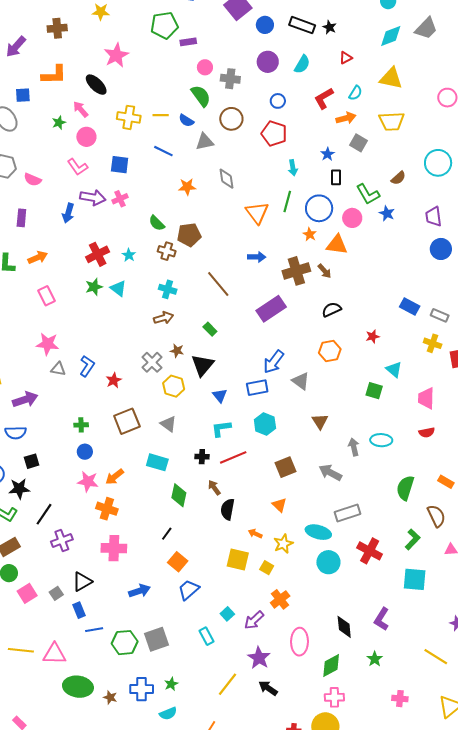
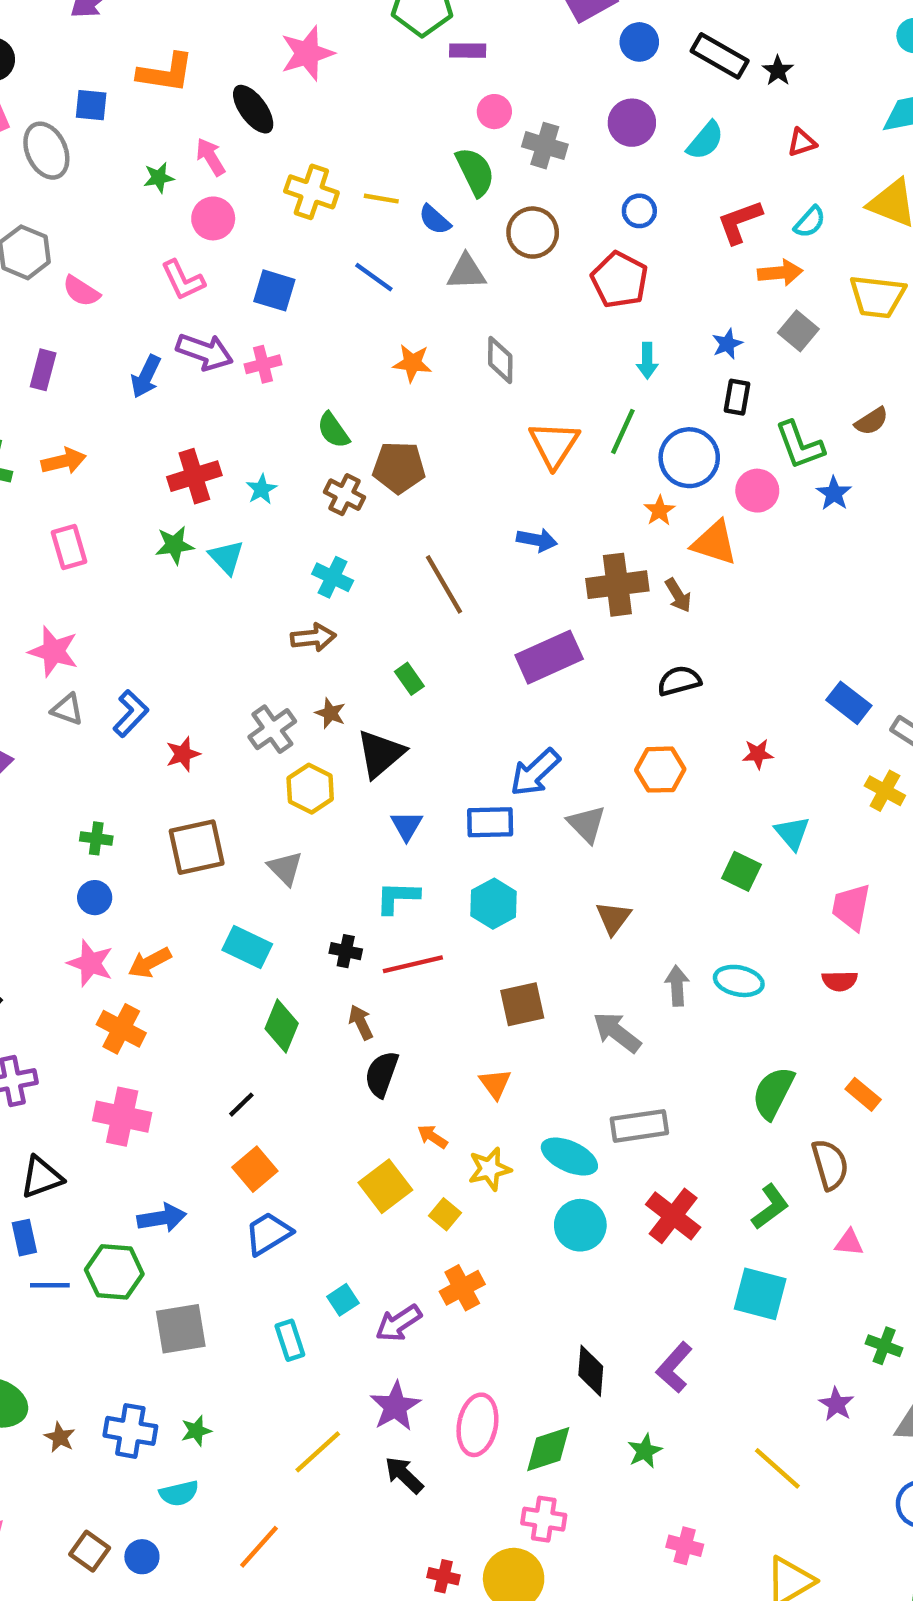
yellow square: (238, 560) -> (385, 1186), turned 30
pink ellipse: (299, 642) -> (477, 1425), moved
green hexagon: (125, 643) -> (114, 1272), moved

